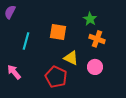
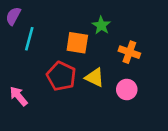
green star: (90, 19) -> (101, 25), moved
cyan line: (26, 41) -> (29, 39), moved
red pentagon: (56, 77) -> (61, 76), moved

